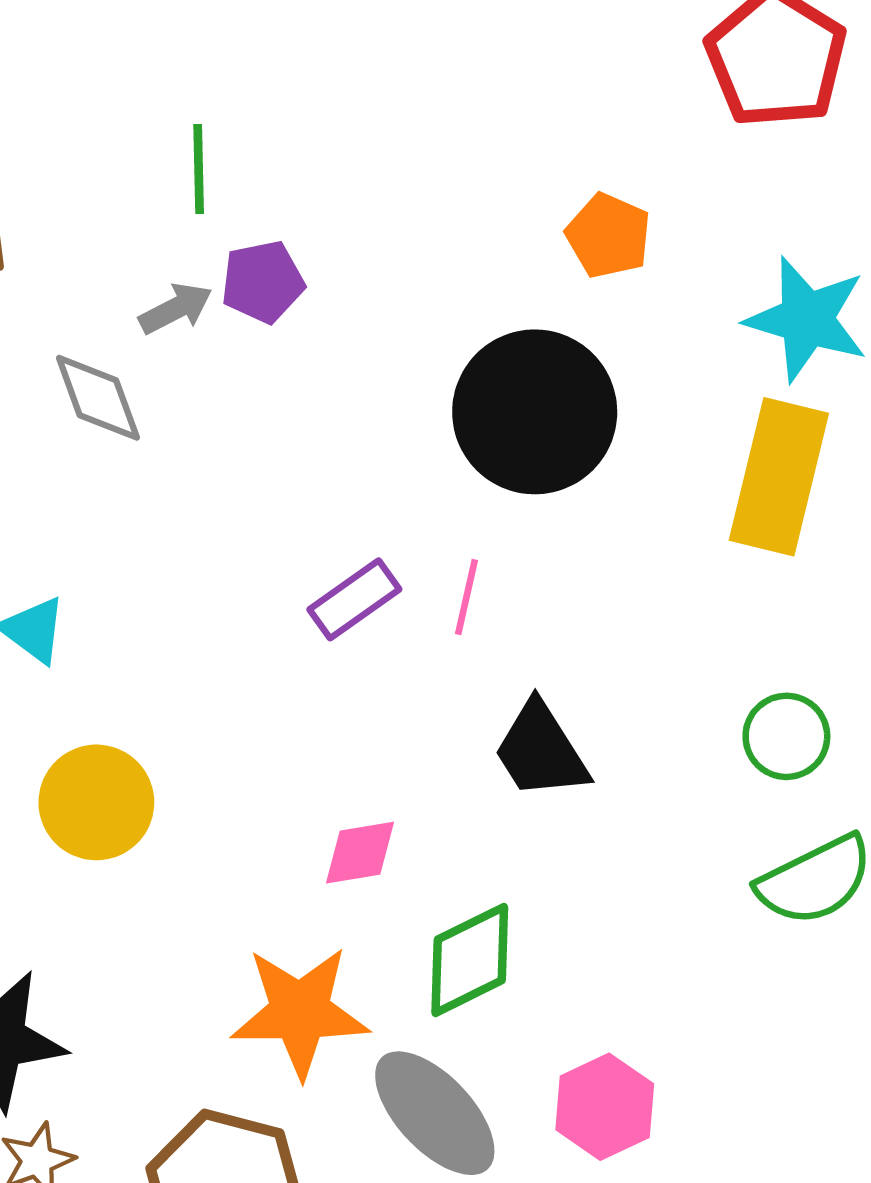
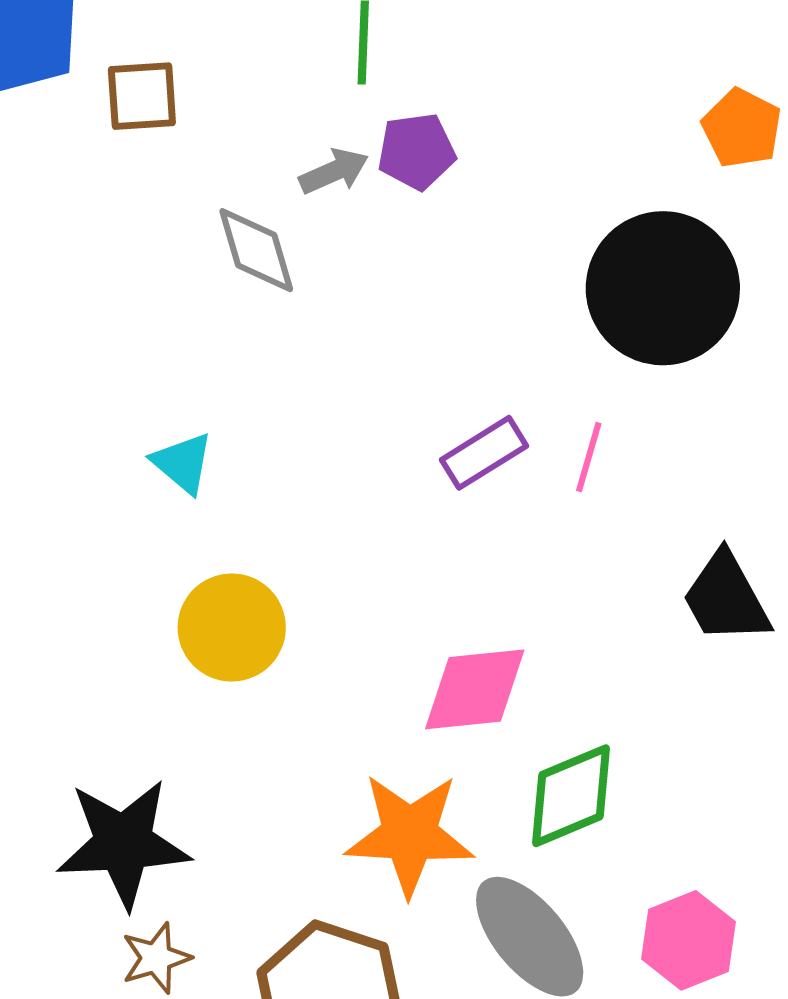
black trapezoid: (541, 751) -> (726, 598), moved
pink diamond: (360, 853) -> (475, 689), size x1.5

